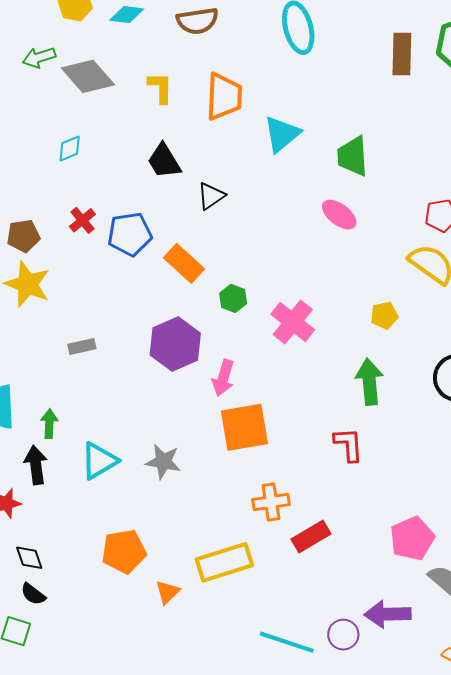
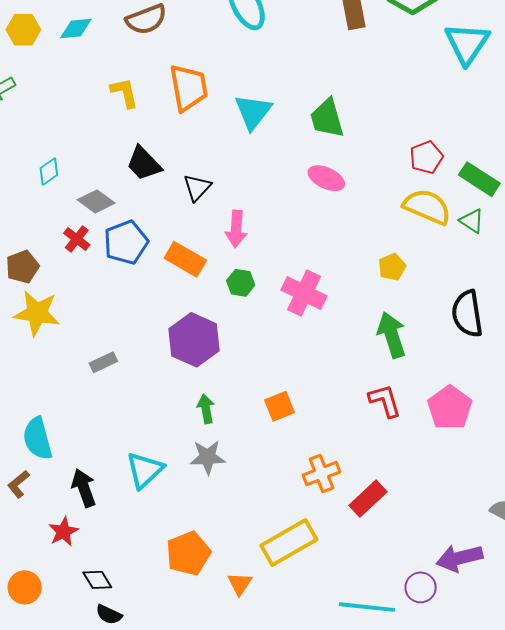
gray diamond: (88, 76) -> (96, 201), moved, size x0.7
pink arrow: (223, 378) -> (236, 229), moved
green arrow: (49, 424) -> (206, 409), moved
orange square: (244, 427) -> (279, 406), size x0.6
pink pentagon: (412, 538) -> (450, 408), moved

